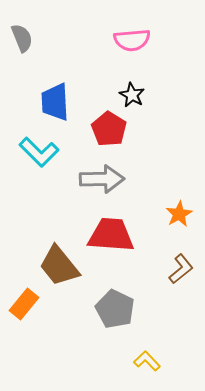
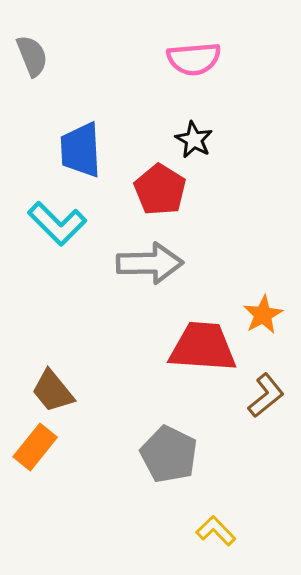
red trapezoid: (111, 235) -> (203, 347), moved
brown trapezoid: (59, 266) -> (53, 391), moved, size x0.7

